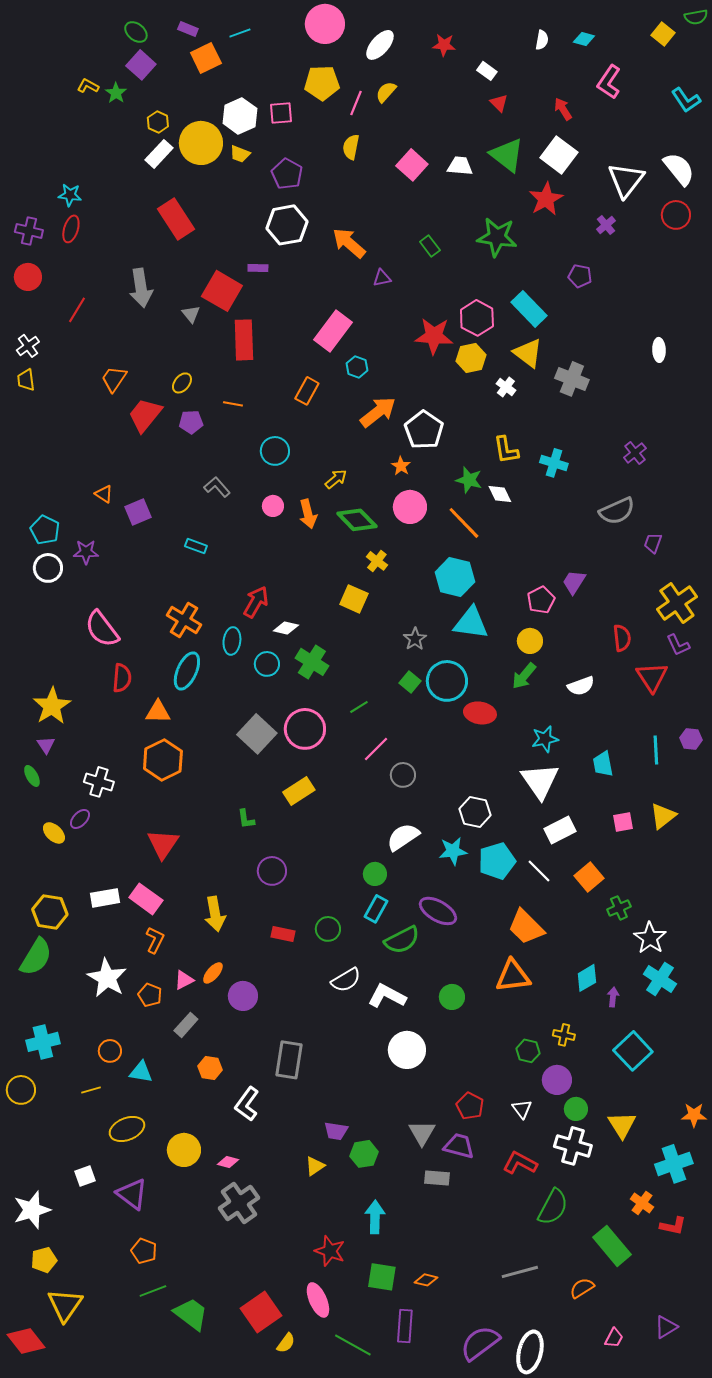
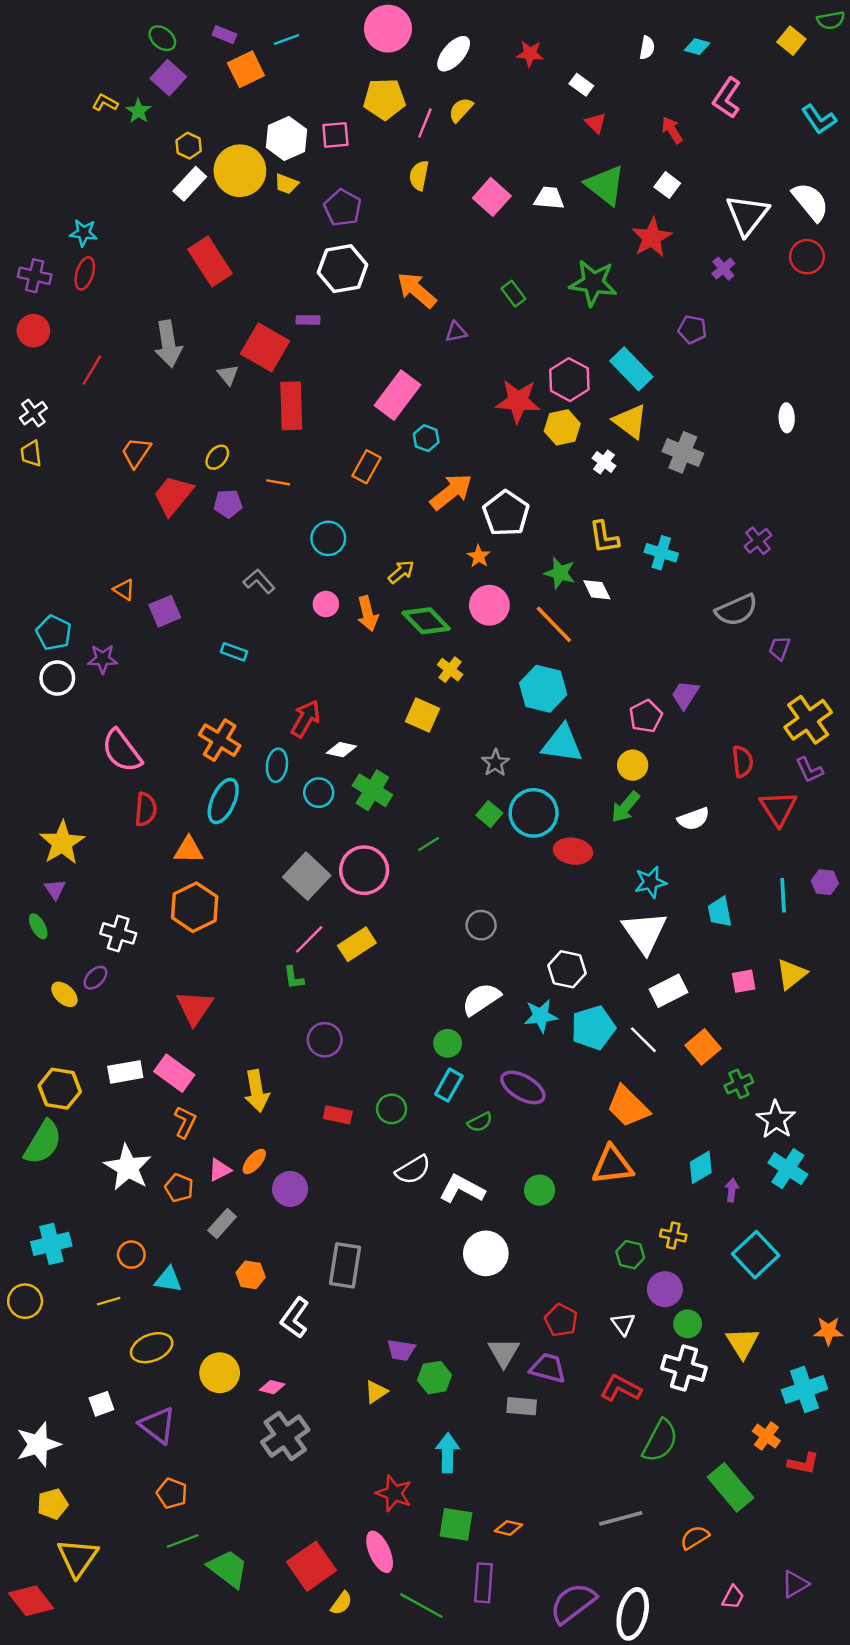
white square: (559, 155) -> (667, 185), size x0.6
pink line: (376, 749) -> (309, 939), moved
green semicircle: (402, 940) -> (480, 1122), size x0.6

